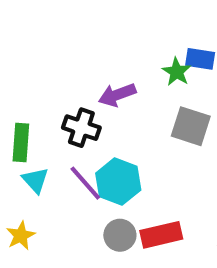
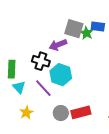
gray square: (191, 126) -> (74, 29), moved
cyan hexagon: (118, 182) -> (61, 75), moved
yellow star: (21, 236) -> (26, 113), moved

